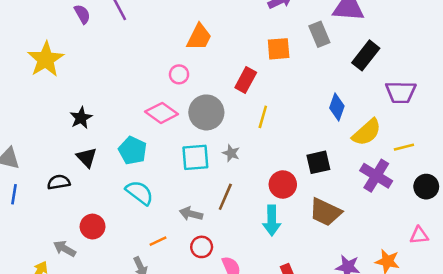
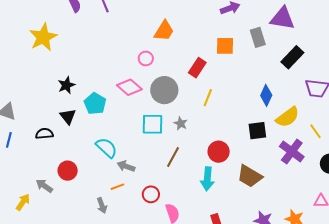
yellow line: (404, 147) -> (315, 131), turned 63
cyan pentagon: (133, 150) -> (95, 104), moved
black square: (318, 162) -> (257, 131), moved
gray arrow: (191, 214) -> (126, 166), moved

